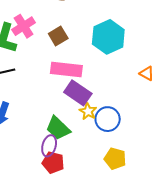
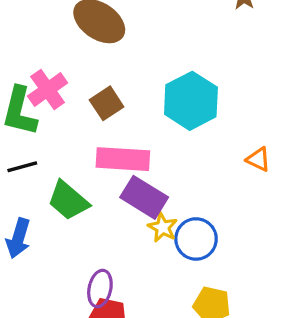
green trapezoid: (58, 128) -> (68, 201), moved

